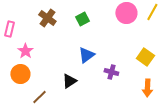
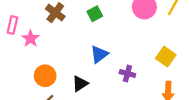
pink star: (25, 51) -> (30, 39), moved
orange circle: (20, 74) -> (45, 76), moved

